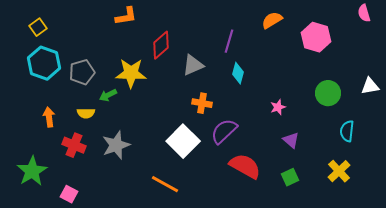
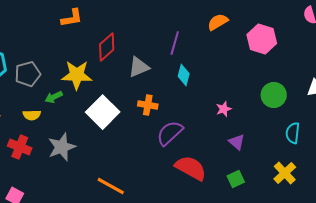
white square: (183, 141) -> (103, 112), moved

